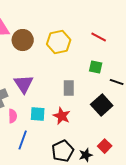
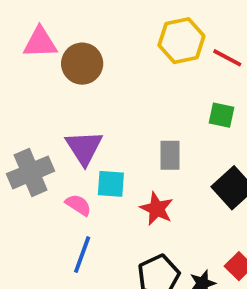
yellow hexagon: (59, 42) -> (181, 41), moved
cyan square: (38, 114) -> (111, 184), moved
pink semicircle: (13, 116) -> (78, 205), moved, turned -56

